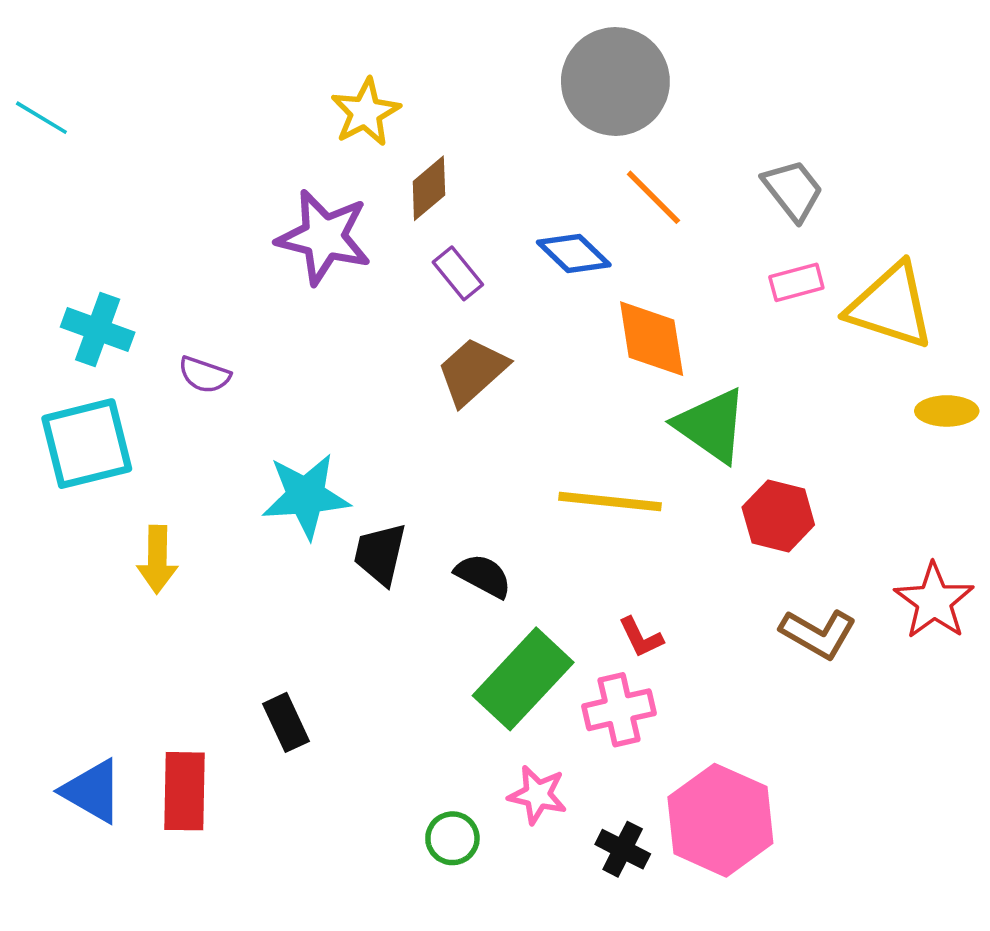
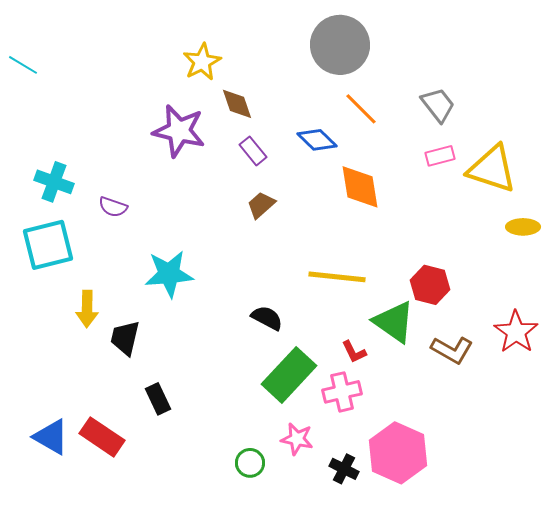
brown diamond: (429, 188) -> (237, 104), turned -69
brown trapezoid: (472, 371) -> (261, 205), size x0.7
green triangle: (711, 425) -> (394, 322), moved
black trapezoid: (380, 554) -> (125, 338), moved
red rectangle: (184, 791) -> (102, 437), turned -57

